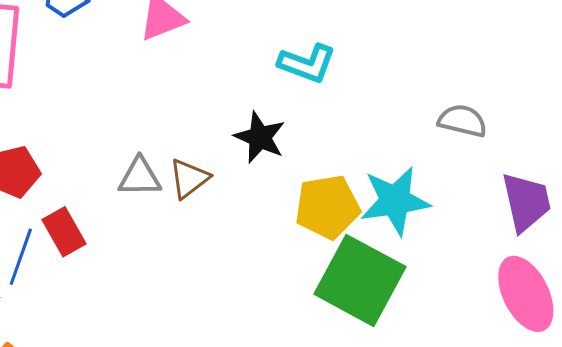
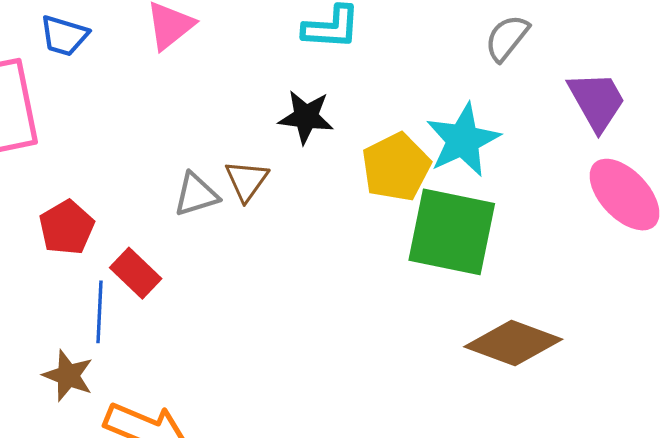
gray semicircle: (462, 121) -> (507, 38), turned -48

